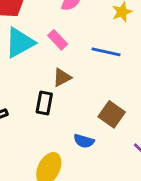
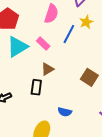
blue line: (106, 52) -> (69, 34), moved, turned -72
brown square: (112, 114) -> (89, 77), moved

